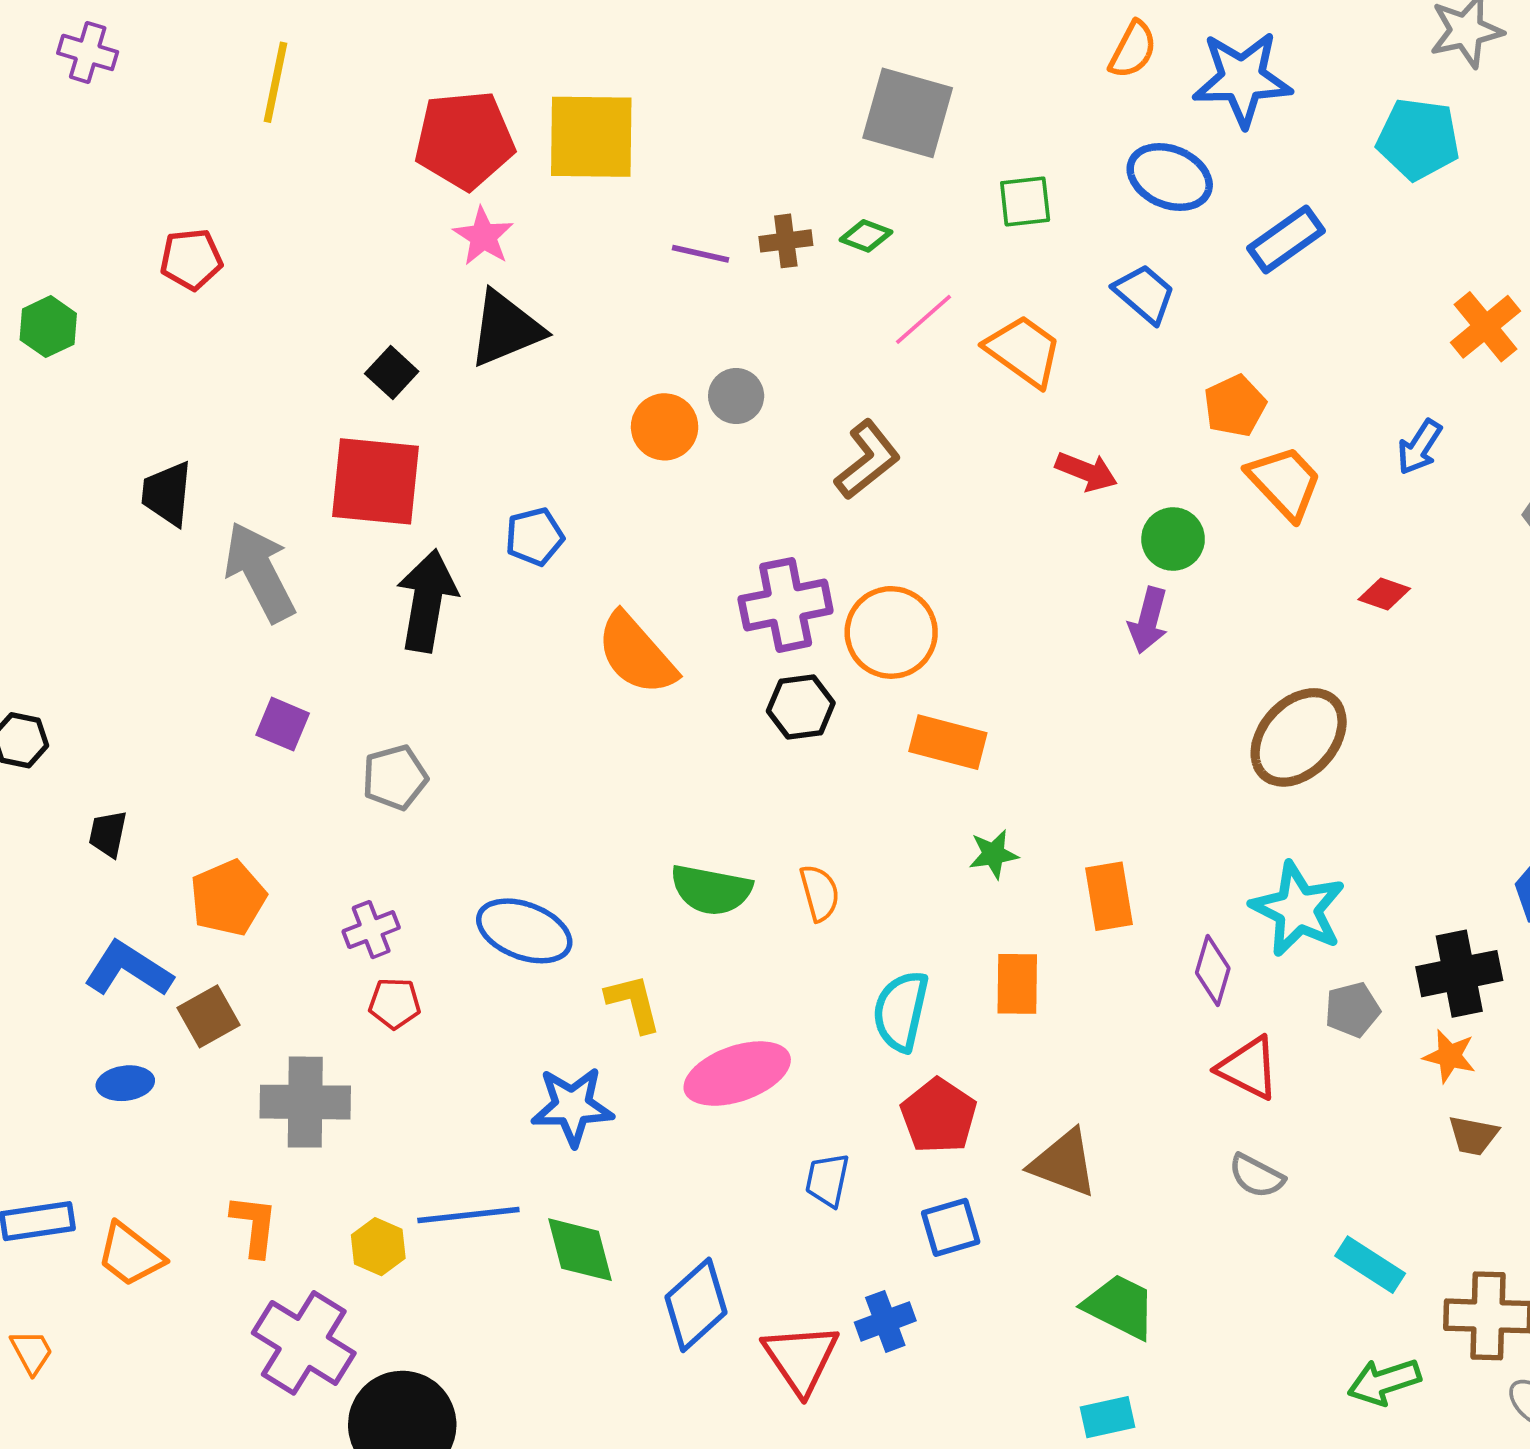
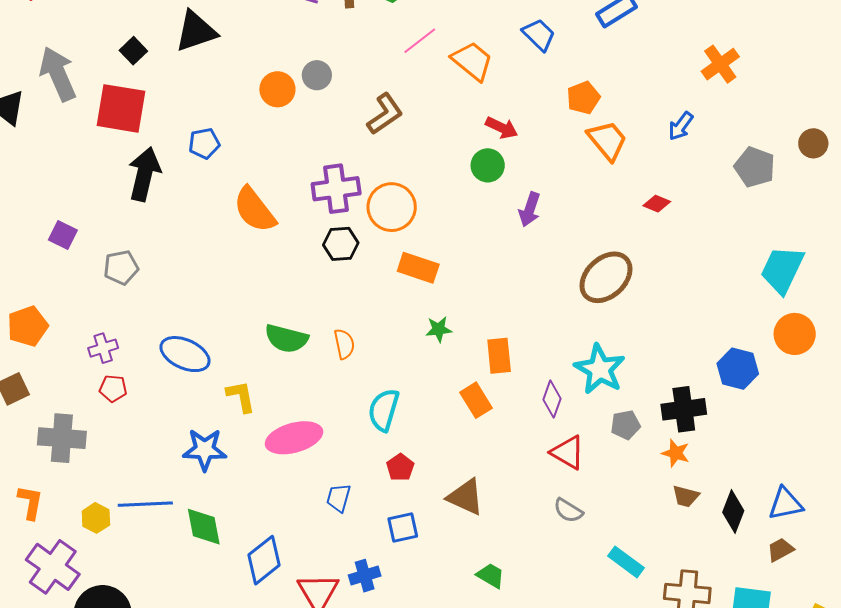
green circle: (1173, 539) -> (488, 165), moved
gray arrow: (260, 572) -> (58, 74), moved
orange rectangle: (1017, 984) -> (476, 400), moved, turned -36
red pentagon: (939, 1116) -> (400, 467), size x0.7
green trapezoid: (1120, 1306) -> (491, 576), size x0.7

